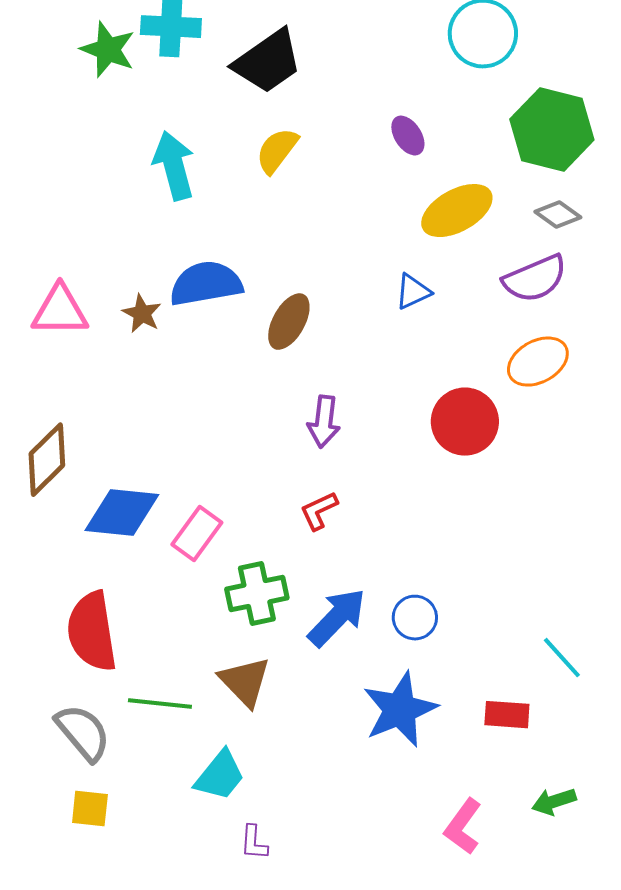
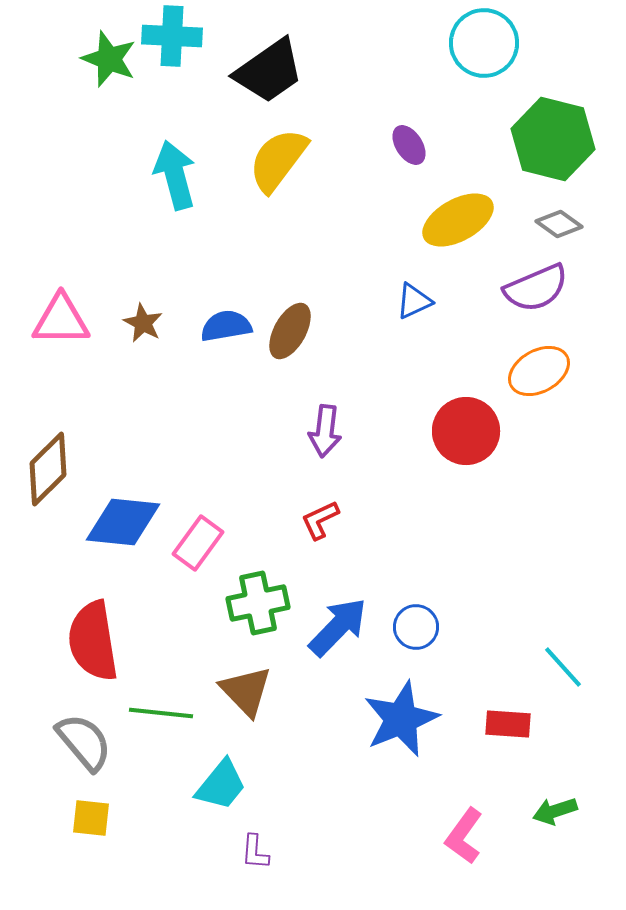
yellow semicircle: (277, 151) -> (278, 160), size x1.4
blue semicircle: (206, 284) -> (226, 326), moved, size x0.7

